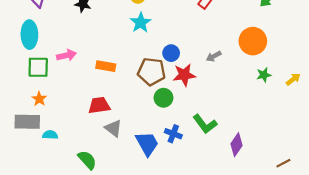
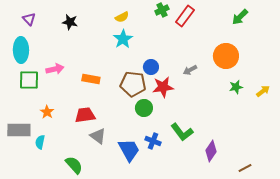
orange star: (39, 99) -> (47, 112), moved
cyan semicircle: (50, 135) -> (40, 142), turned -80
brown line: (283, 163) -> (245, 168), moved

